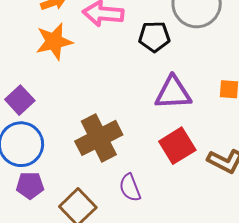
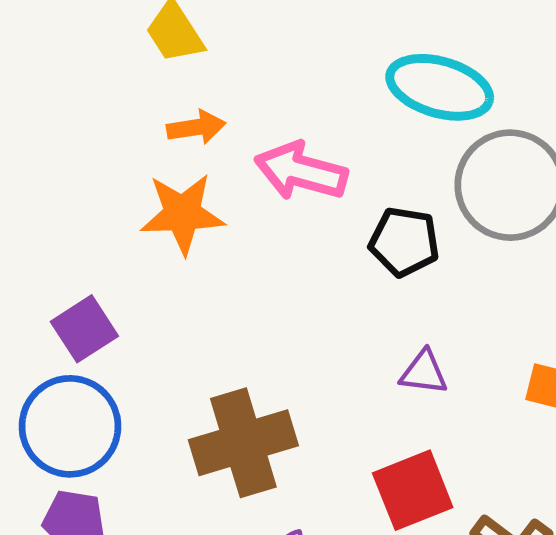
purple triangle: (173, 93) -> (424, 372), size x0.6

